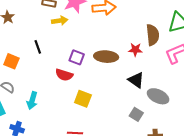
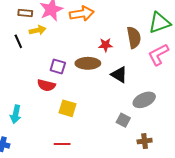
black line: (38, 47) -> (18, 41), moved
red star: (135, 50) -> (106, 45), moved
black triangle: (136, 80) -> (119, 75), moved
gray ellipse: (158, 96) -> (144, 100), turned -45

